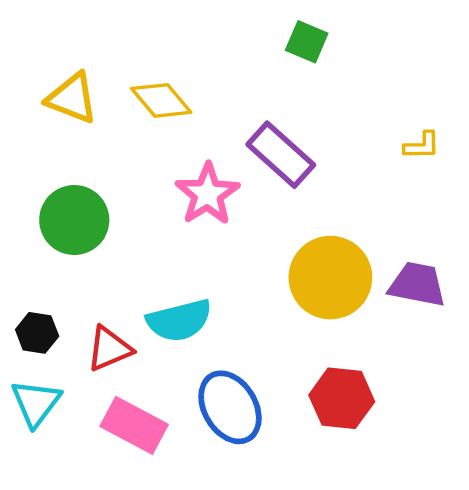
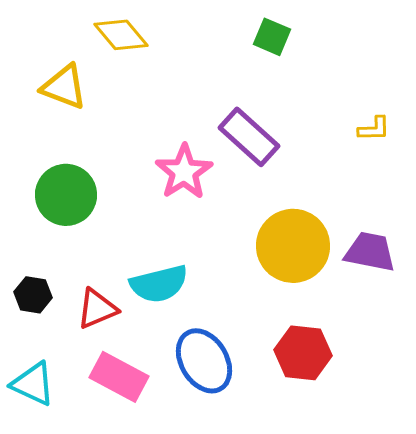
yellow diamond: (161, 100) -> (121, 35), moved
cyan triangle: (36, 403) -> (33, 384), moved, turned -42

